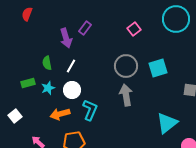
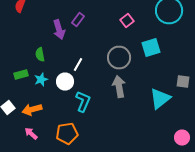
white line: (71, 66) -> (78, 64), moved
cyan square: (158, 68) -> (151, 48), moved
orange arrow: (60, 114) -> (32, 110), moved
cyan triangle: (167, 123) -> (160, 98), moved

